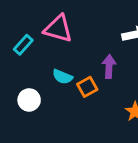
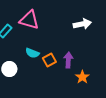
purple arrow: (109, 67) -> (68, 60), moved

